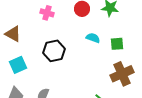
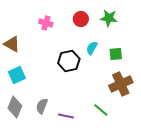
cyan semicircle: (93, 38) -> (92, 48), turned -80
black hexagon: (54, 51) -> (69, 61), moved

